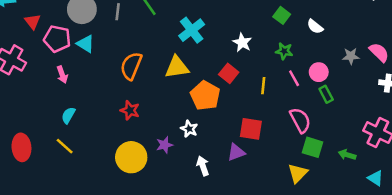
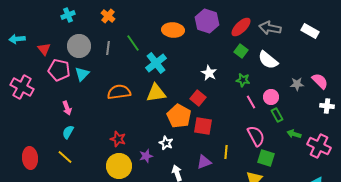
red triangle: (33, 22) -> (44, 49), moved
white semicircle: (315, 26) -> (268, 60), size x1.5
cyan cross: (192, 30) -> (156, 63), moved
cyan triangle: (86, 44) -> (82, 74), turned 42
orange semicircle: (131, 66) -> (119, 92), turned 60
pink arrow: (62, 75) -> (67, 108), moved
yellow line: (263, 86) -> (226, 152), moved
red star: (130, 110) -> (118, 139), moved
red square: (251, 129) -> (203, 126), moved
green arrow: (347, 155) -> (294, 134), moved

